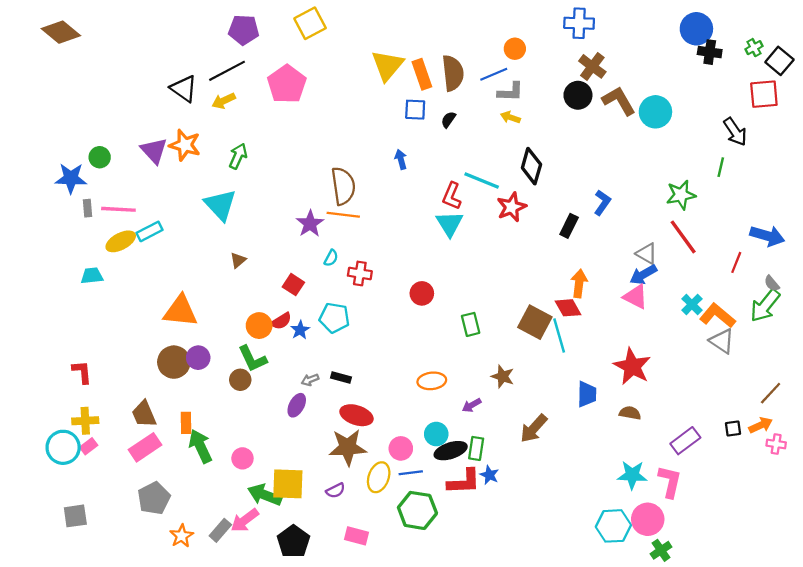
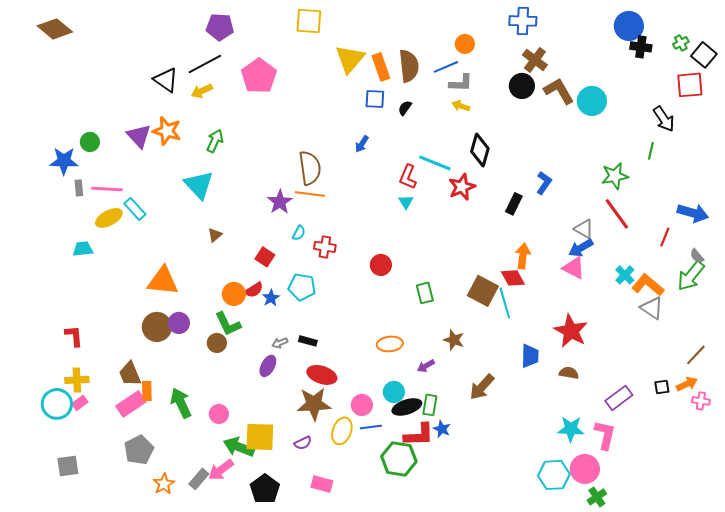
yellow square: (310, 23) -> (309, 21), moved, turned 32
blue arrow: (401, 159) -> (362, 144), turned -132
cyan triangle: (450, 224) -> (406, 202), size x0.6
cyan rectangle: (149, 231) -> (135, 209), turned 75
orange rectangle: (186, 423) -> (147, 391), moved
green hexagon: (417, 510) -> (399, 459), moved

